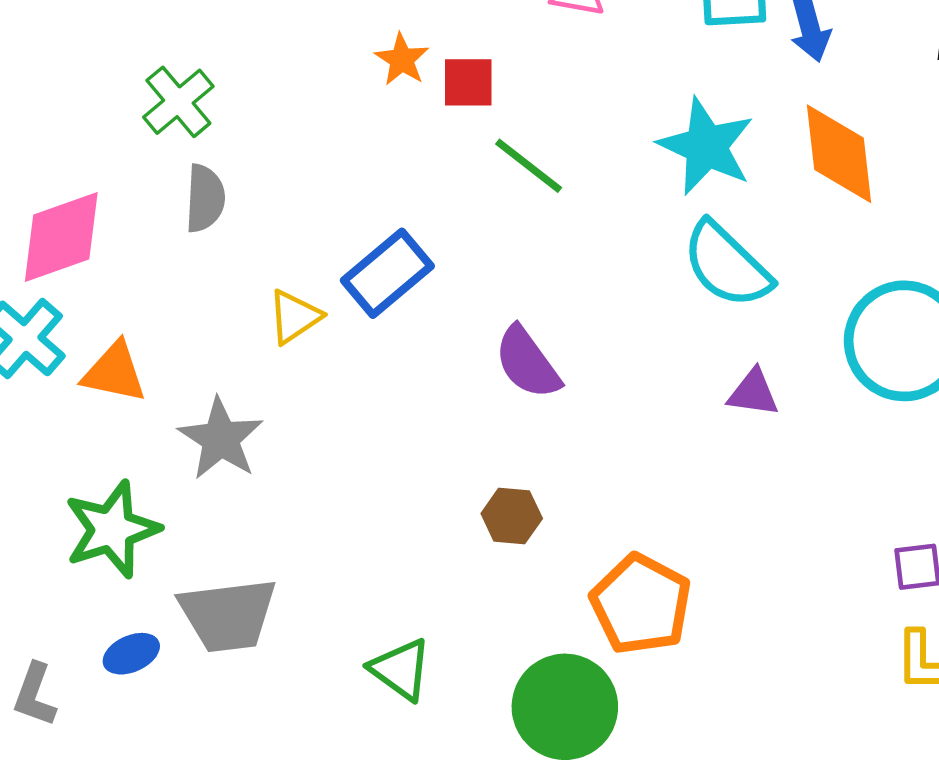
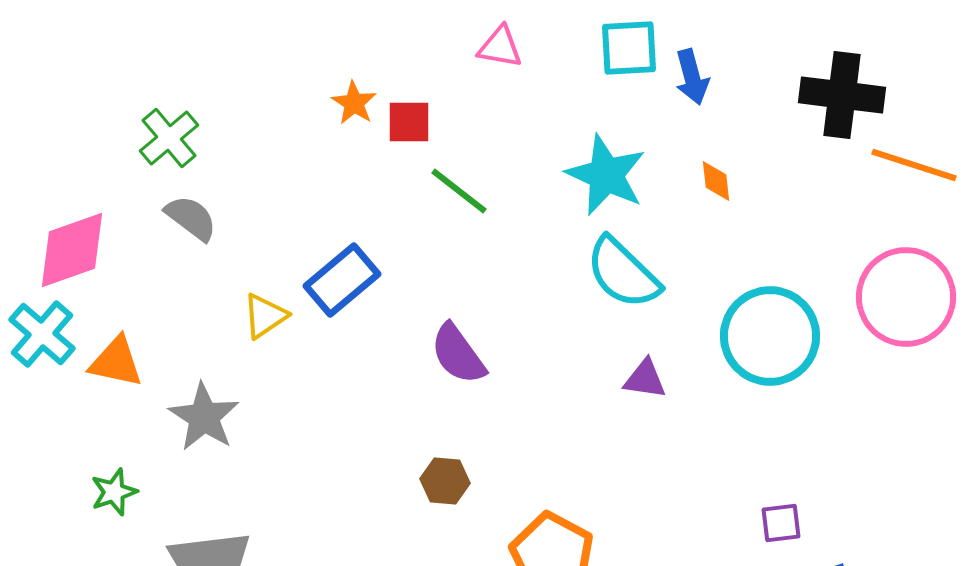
orange diamond: (839, 154) -> (716, 181), size x0.5
gray semicircle: (205, 198) -> (191, 218), turned -56
green star: (112, 529) -> (114, 492), size x0.6

